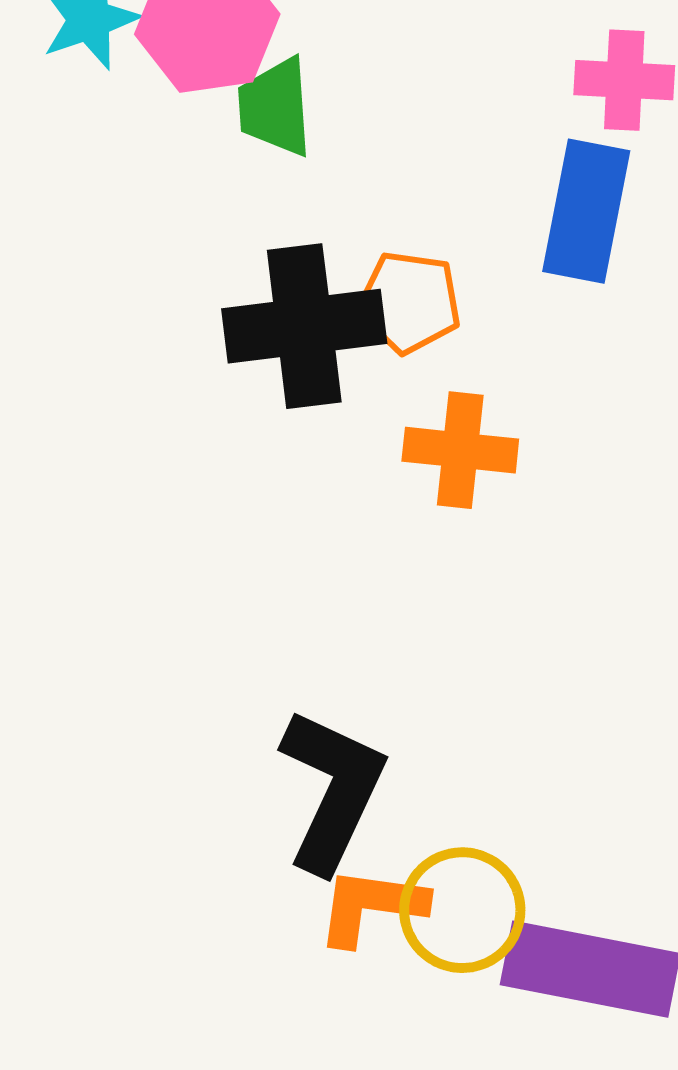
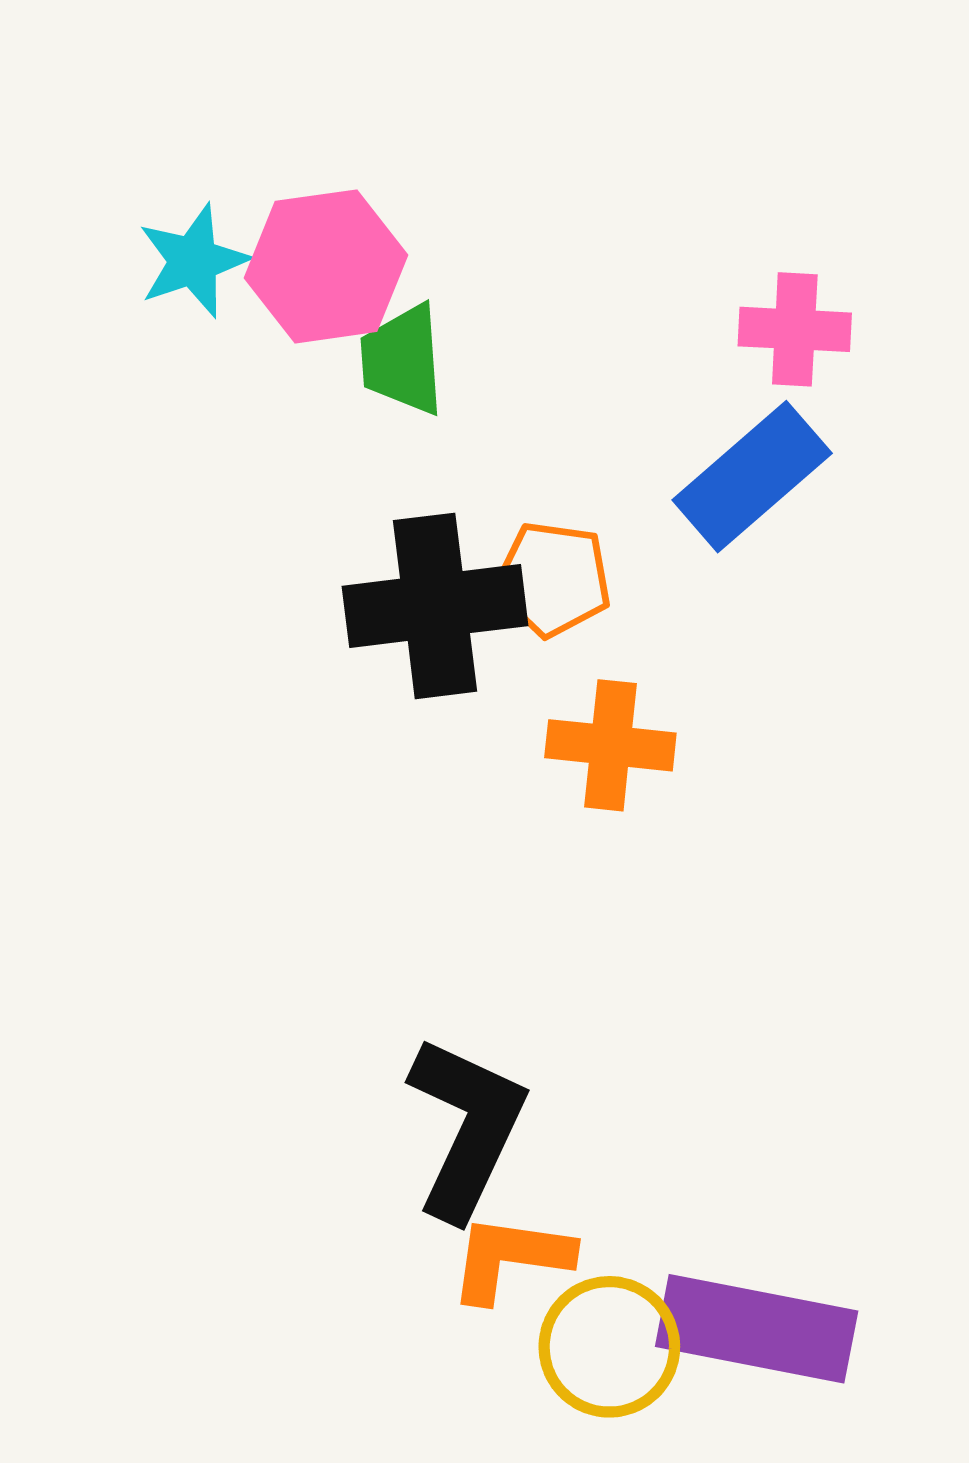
blue rectangle: (586, 211) -> (752, 477), turned 38
yellow circle: (462, 910) -> (609, 1347), moved

